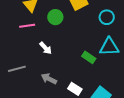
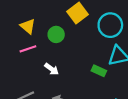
cyan circle: (107, 17) -> (110, 25), size x1.5

